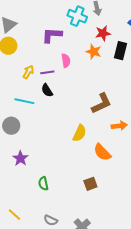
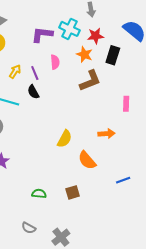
cyan cross: (77, 16) -> (69, 29), moved
purple line: (47, 72) -> (35, 73), turned 72
brown L-shape: (101, 103) -> (90, 81), moved
green semicircle: (43, 184) -> (39, 194), moved, turned 104

